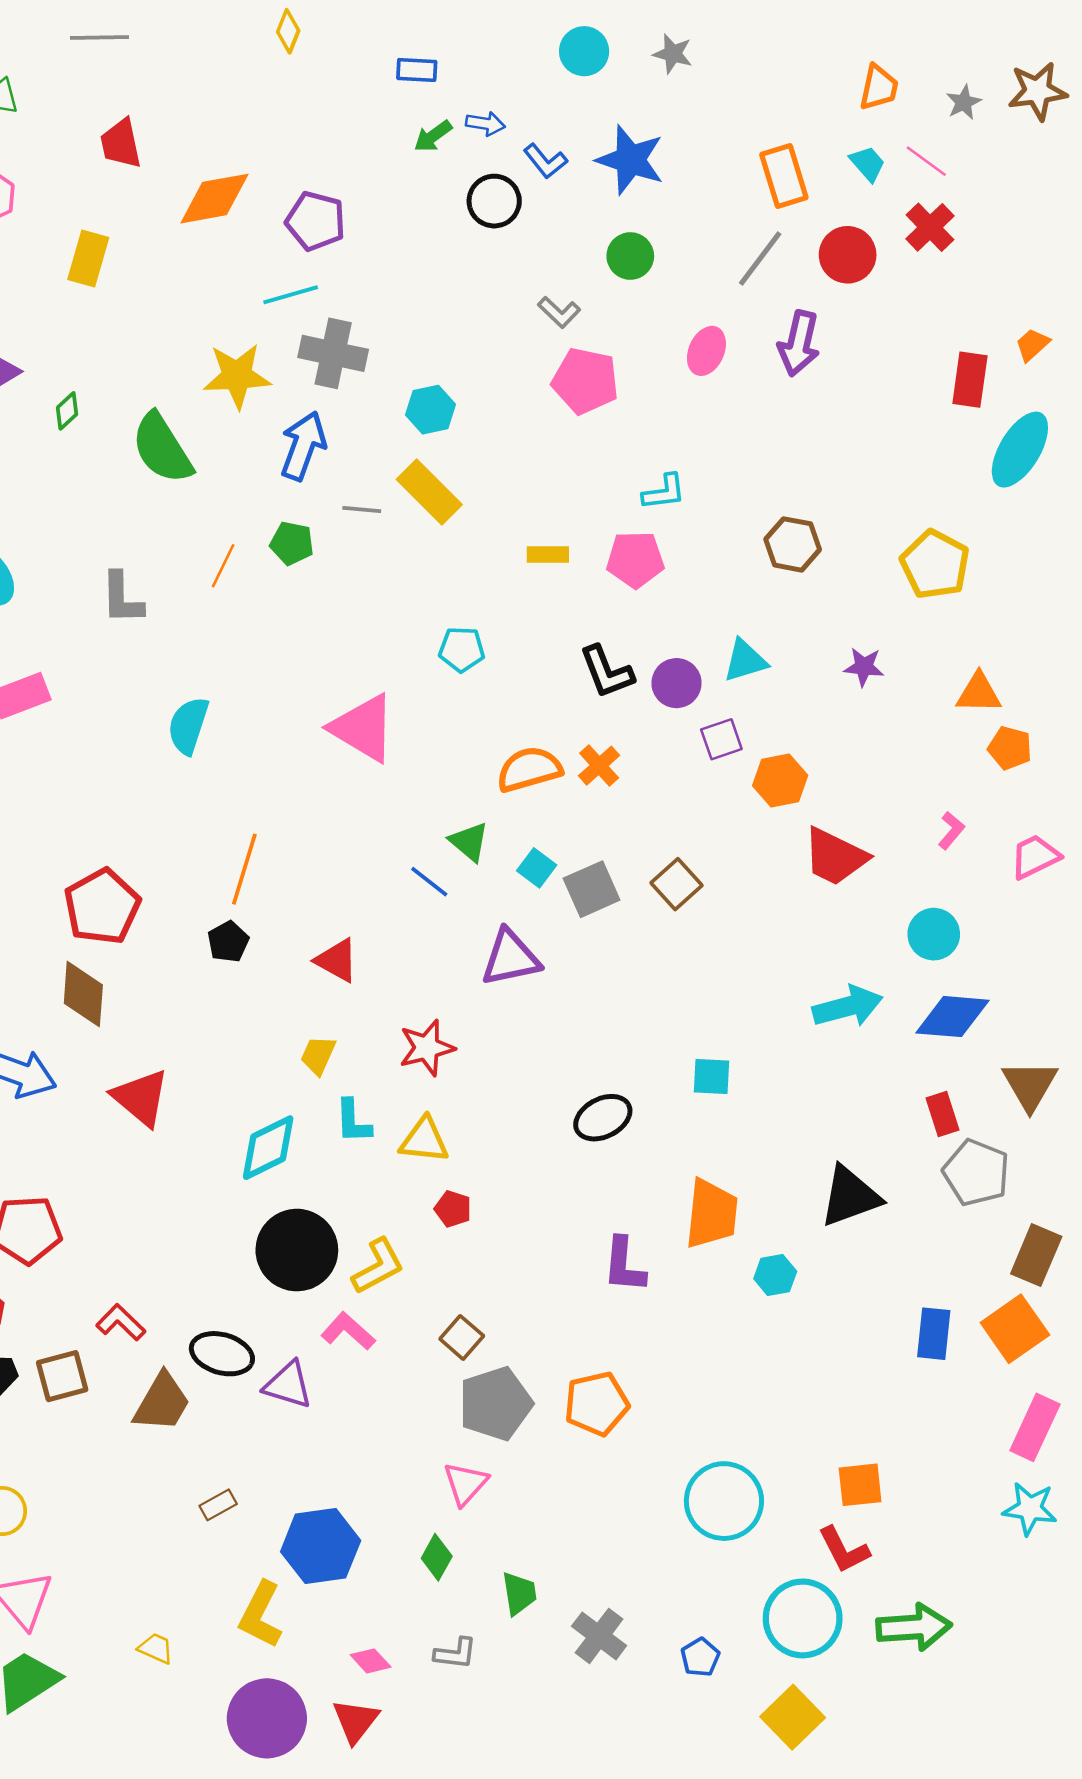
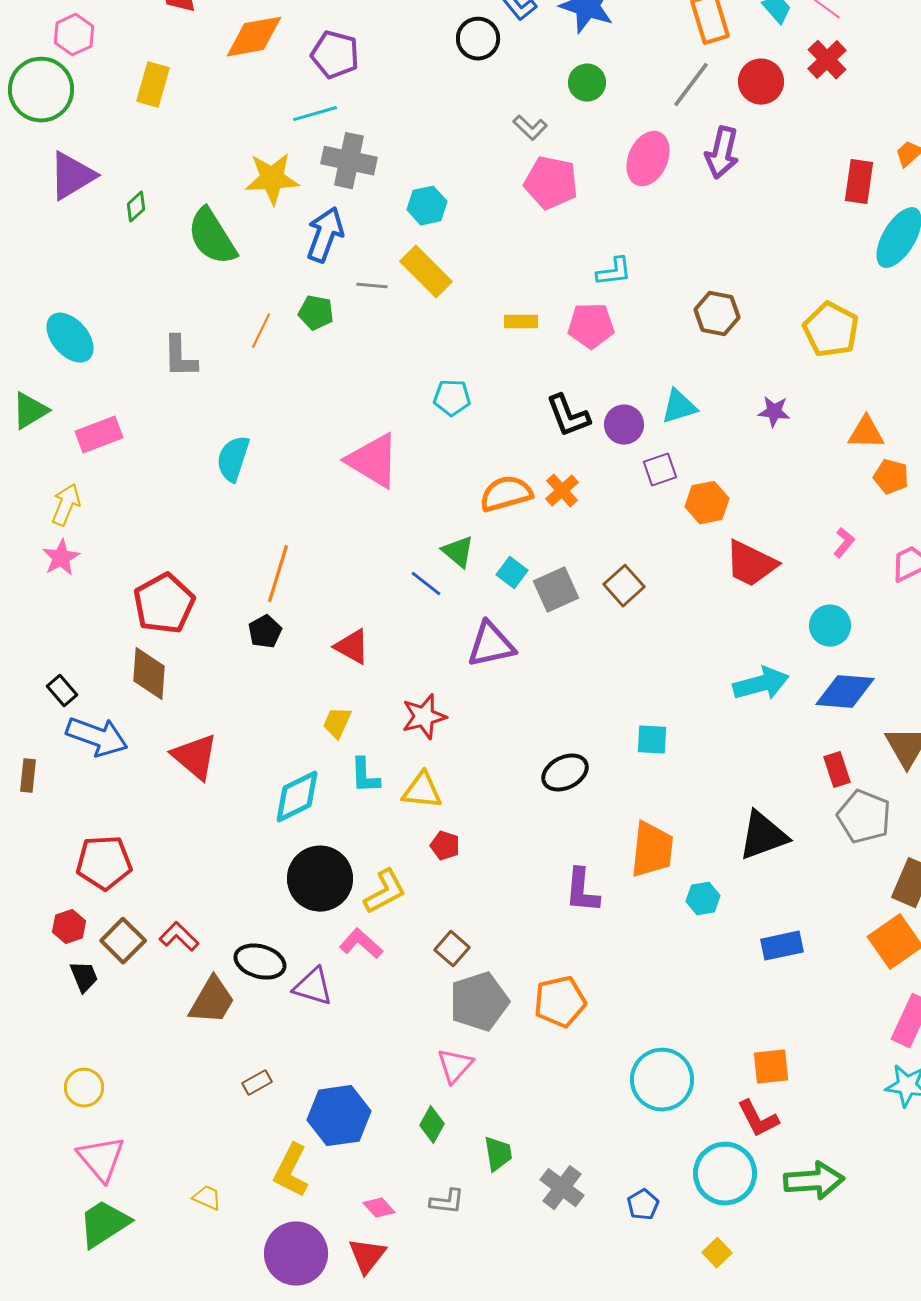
pink ellipse: (706, 351) -> (648, 159), size x1.4
blue rectangle: (934, 1334) -> (782, 946), moved, turned 72
brown square: (62, 1376) -> (123, 941), moved, turned -30
yellow square: (793, 1717) -> (717, 1253), size x0.6

